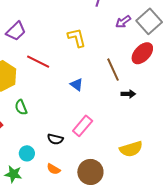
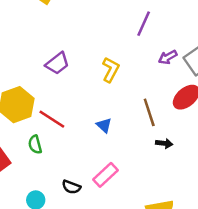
purple trapezoid: (16, 31) -> (57, 63), moved
yellow L-shape: (77, 38) -> (111, 70), turned 35
red line: (38, 62) -> (52, 119), moved

